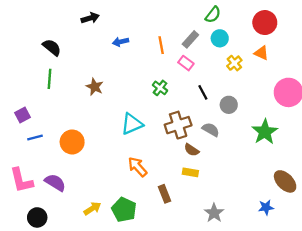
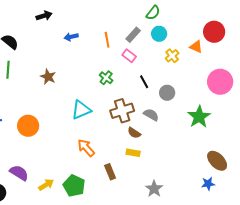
red circle: (265, 23) -> (214, 32), moved
purple semicircle: (55, 183) -> (19, 173), moved
blue star: (266, 207) -> (208, 184), moved

